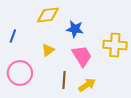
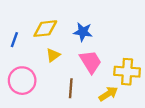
yellow diamond: (48, 15) -> (45, 29), moved
yellow cross: (115, 45) -> (127, 72), moved
yellow arrow: (87, 85) -> (108, 94), moved

